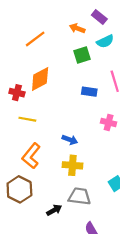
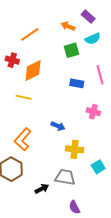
red cross: (17, 93) -> (12, 60), moved
yellow line: (27, 119) -> (24, 97), moved
yellow cross: (72, 165) -> (75, 149), moved

